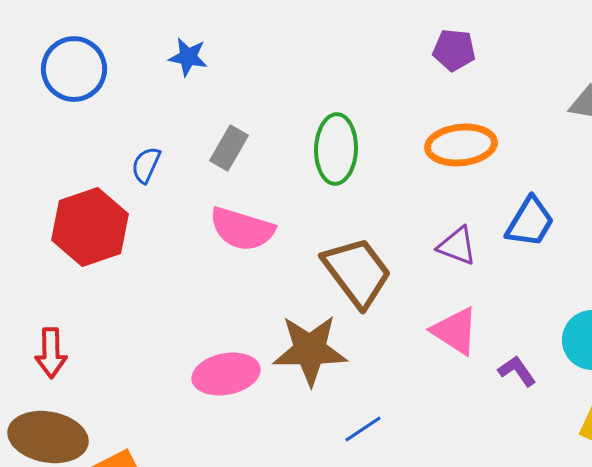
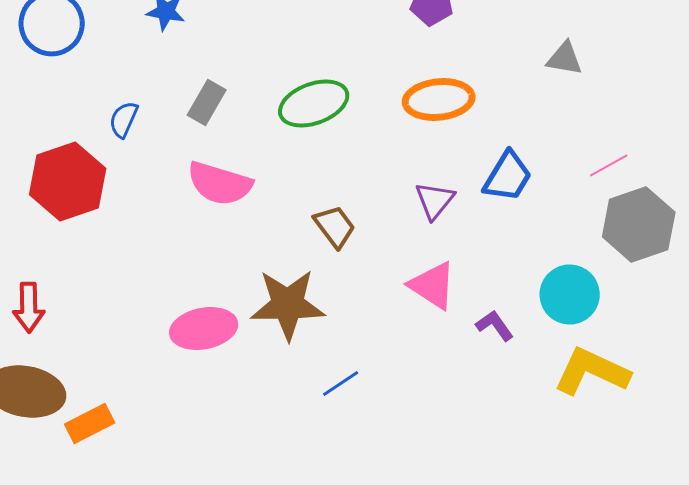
green ellipse: (336, 149) -> (314, 104), turned 68
purple triangle: (457, 246) -> (435, 200), turned 48
brown trapezoid: (357, 272) -> (335, 226), size x0.6

